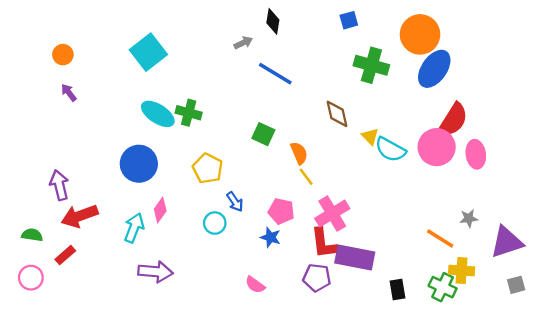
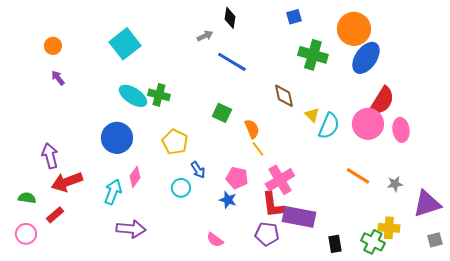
cyan semicircle: (390, 149) -> (329, 126), turned -96
orange line: (440, 238) -> (358, 176), moved

